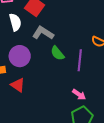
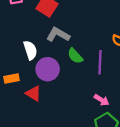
white semicircle: (15, 22) -> (30, 50), moved
purple circle: (20, 56) -> (48, 69), moved

